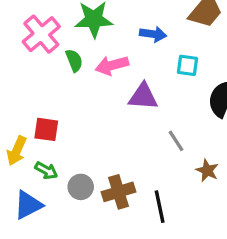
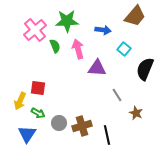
pink arrow: (112, 65) -> (78, 49), turned 90
cyan square: (188, 65) -> (124, 49), turned 32
blue triangle: (28, 205) -> (27, 134), turned -30

